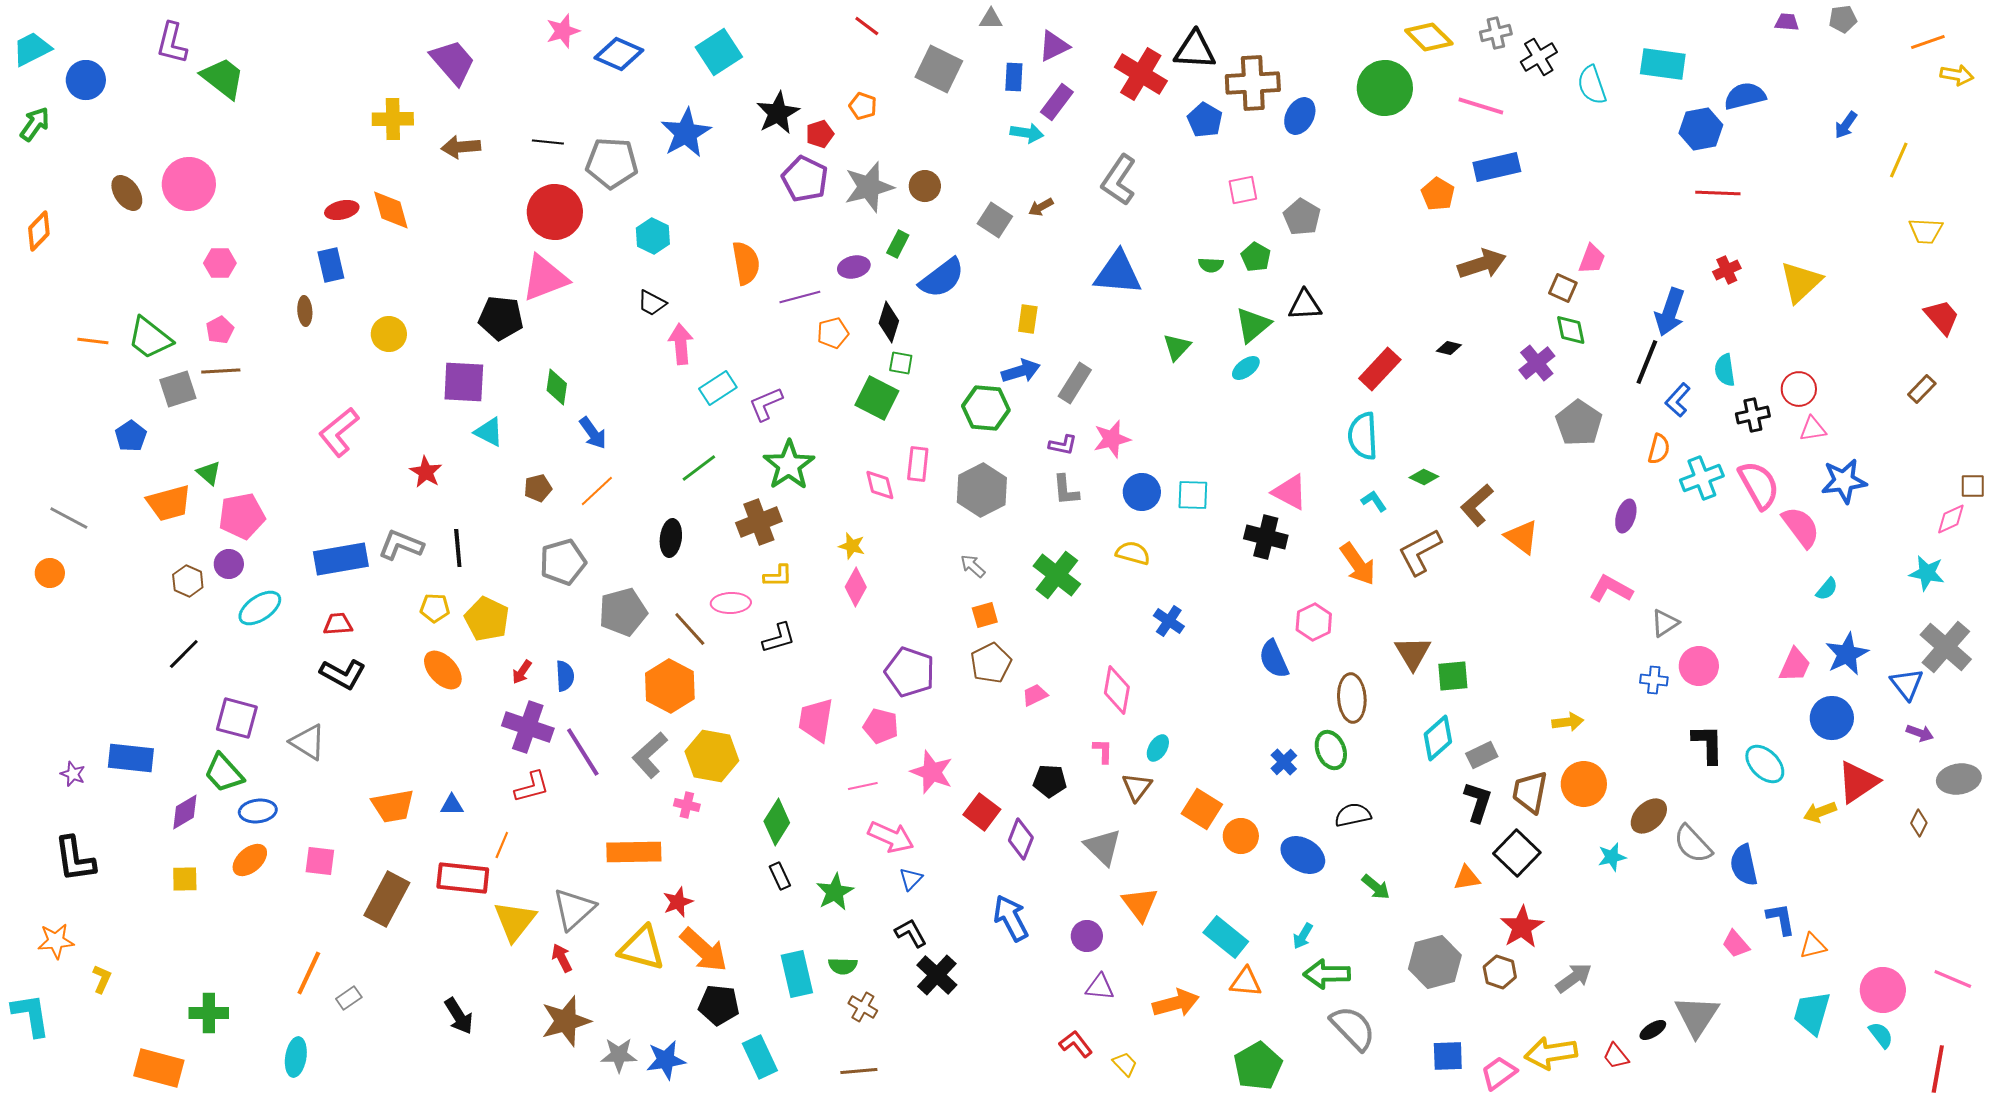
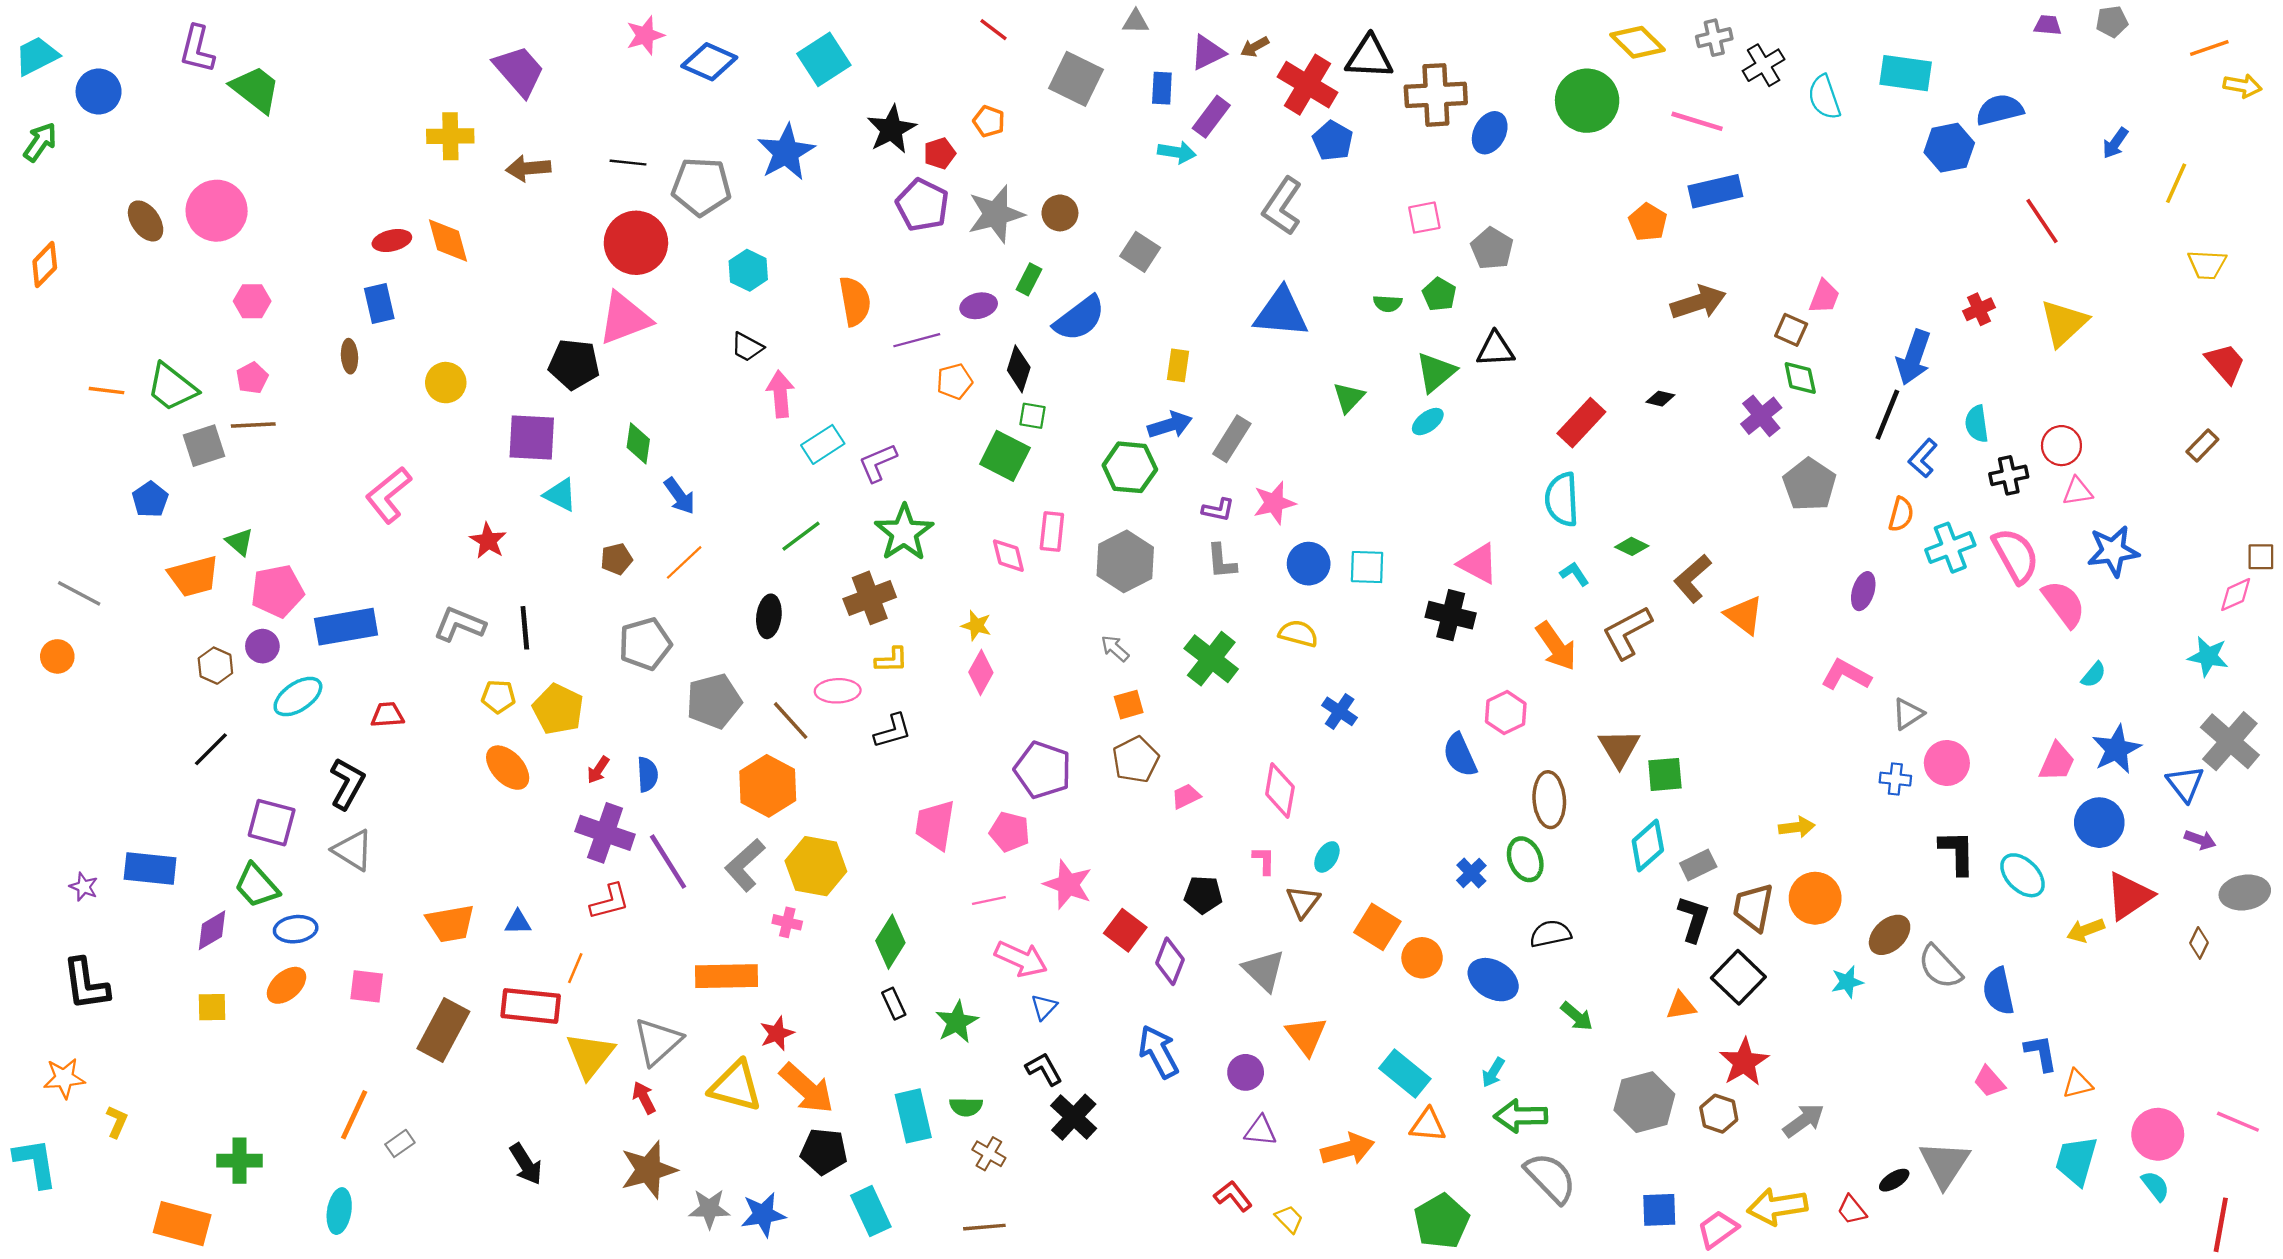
blue pentagon: (1205, 120) -> (1333, 141), moved
red line: (1718, 193) -> (2042, 221), moved, turned 54
brown arrow: (1041, 207) -> (1255, 47), moved
blue rectangle: (341, 559) -> (346, 627), moved
black L-shape: (343, 674) -> (347, 784), moved, turned -90

